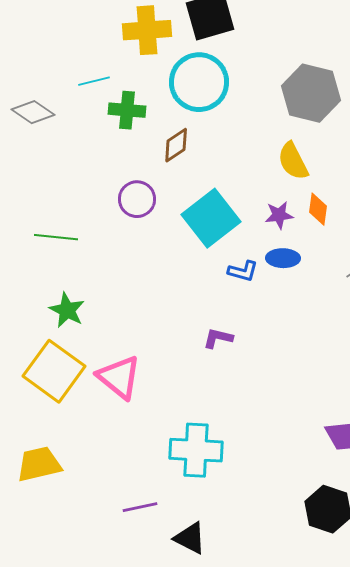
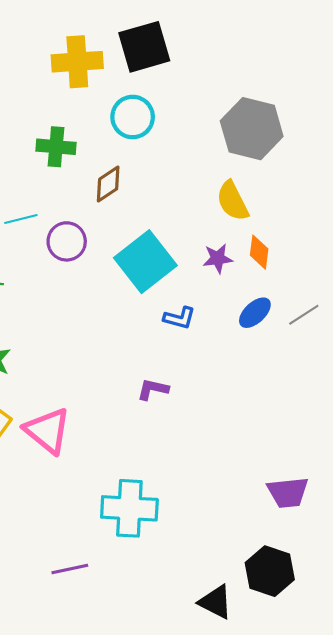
cyan line: (94, 81) -> (21, 219), moved
cyan circle: (199, 82) -> (133, 117), size x0.7
blue ellipse: (283, 258) -> (255, 313), moved, turned -44
black triangle: (190, 538) -> (216, 602), moved

